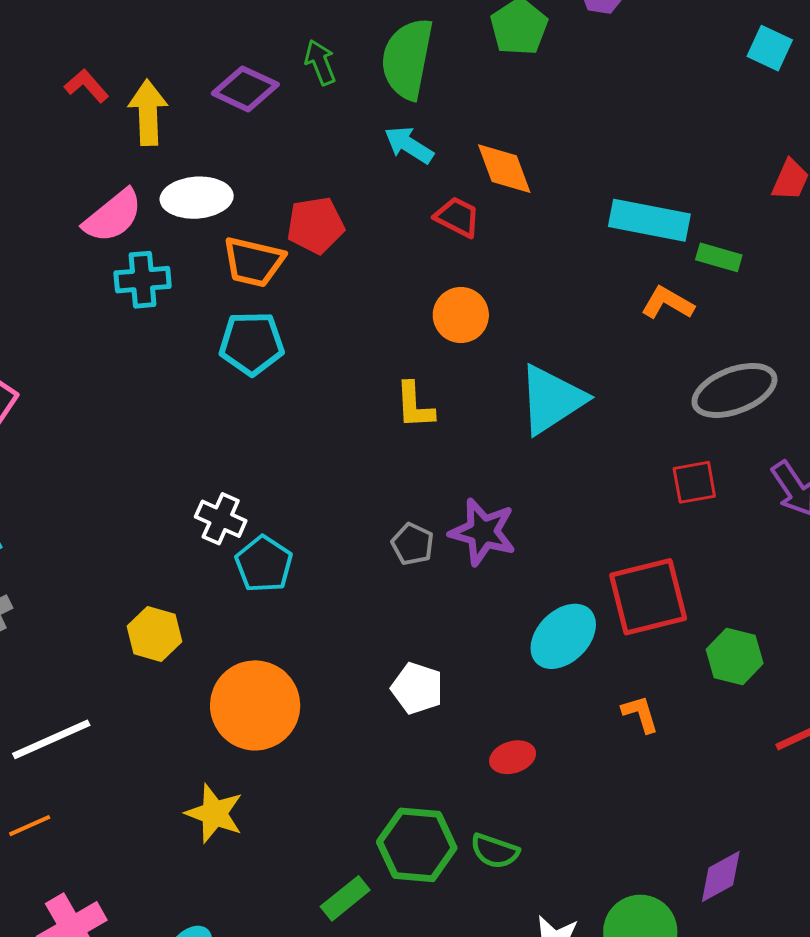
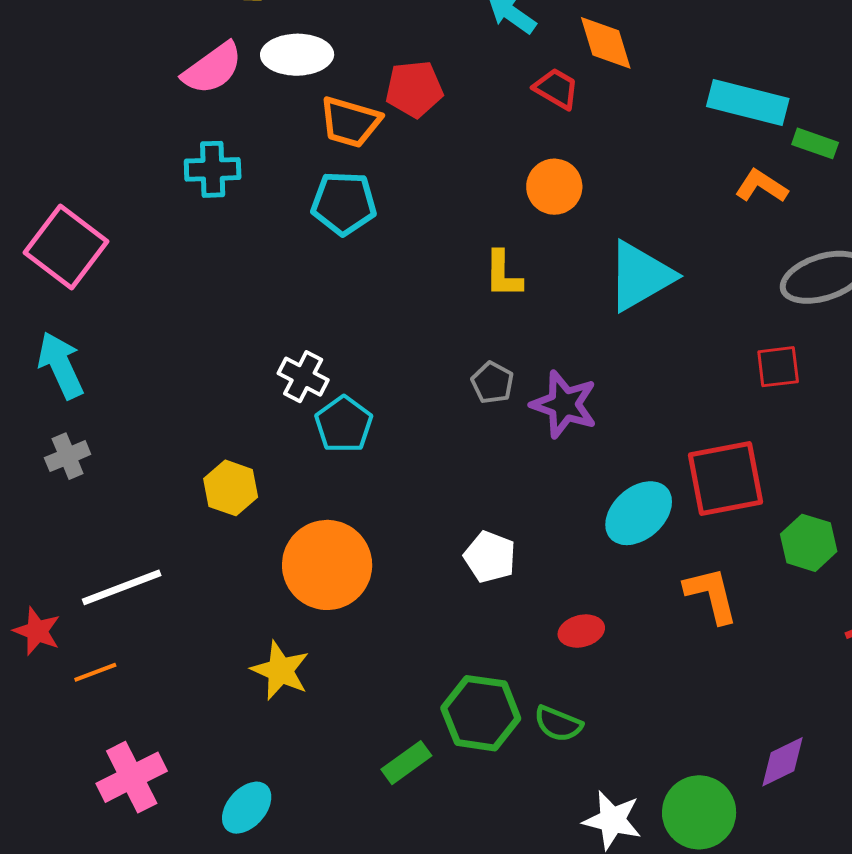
cyan cross: (143, 280) -> (213, 169), moved
gray pentagon: (413, 544) -> (492, 383), moved
orange L-shape: (640, 714) -> (711, 595), size x1.5

